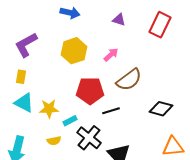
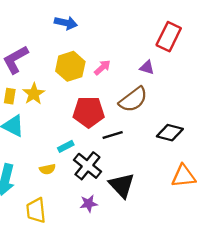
purple triangle: (119, 20) -> (147, 67), moved
pink arrow: (111, 55) -> (102, 67), moved
yellow star: (49, 109) -> (34, 94), moved, turned -30

